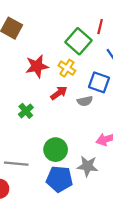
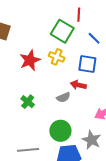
red arrow: (59, 93) -> (78, 85), moved, turned -119
gray semicircle: (85, 101) -> (63, 97), moved
gray star: (87, 166) -> (91, 140), turned 30

